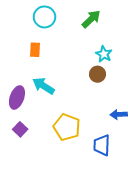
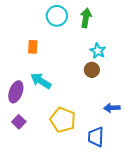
cyan circle: (45, 17) -> (57, 16), moved
green arrow: (91, 19) -> (86, 18), turned -36

